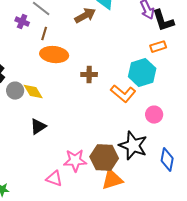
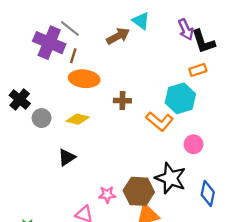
purple cross: (22, 22) -> (49, 43), size x2.0
yellow diamond: (33, 92) -> (78, 119), moved, turned -45
pink star: (75, 161) -> (107, 195), size x0.7

